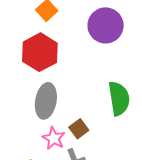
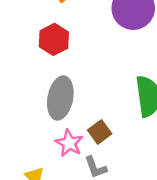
red hexagon: (40, 52) -> (54, 39), size x0.7

